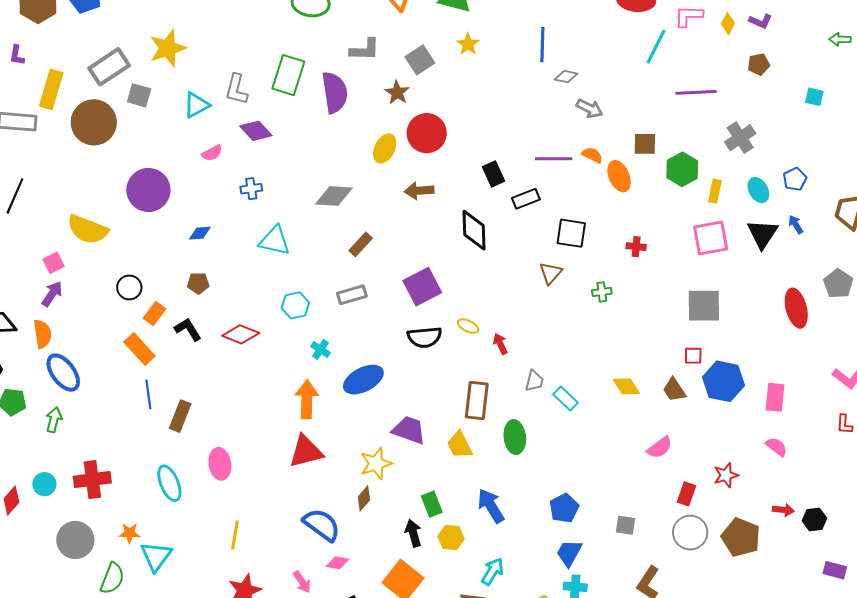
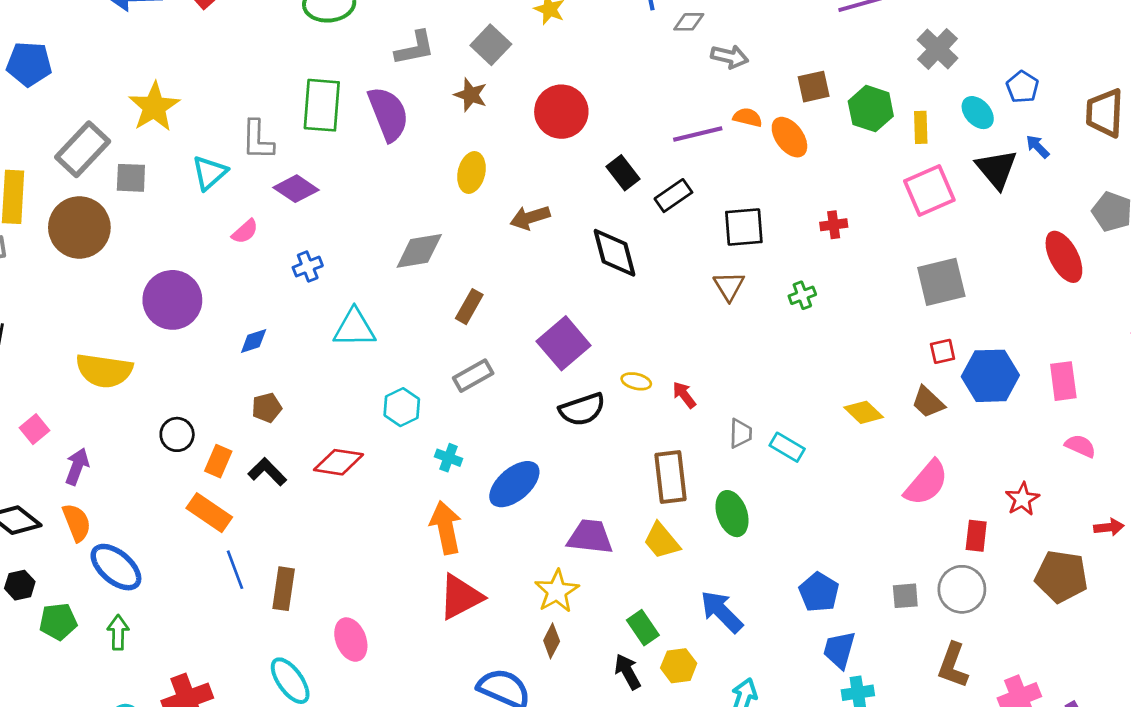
red circle: (427, 133) -> (561, 112), moved
pink square: (54, 263) -> (34, 429), moved
pink semicircle: (660, 448) -> (926, 483), size x1.4
gray circle: (690, 533) -> (962, 589), moved

